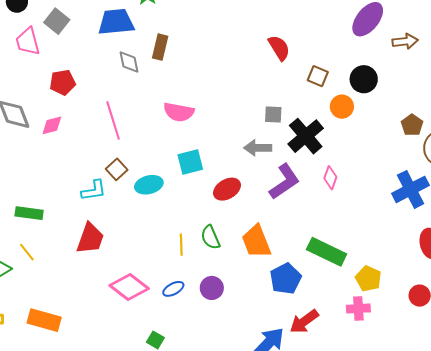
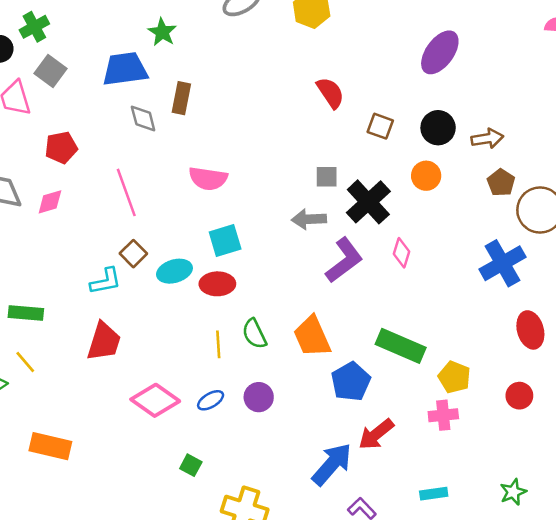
brown arrow: (405, 41) -> (487, 138), moved
orange circle: (342, 107) -> (426, 176), moved
red ellipse: (227, 189) -> (217, 284), moved, turned 32

